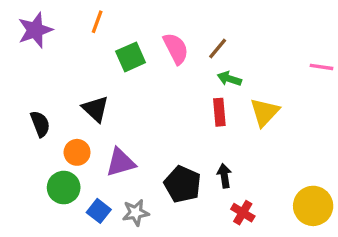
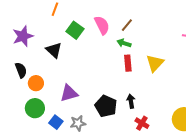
purple star: (35, 30) -> (23, 36), moved
green square: (131, 57) -> (75, 30), turned -30
green arrow: (229, 79) -> (124, 43), moved
black triangle: (95, 109) -> (54, 50), moved
orange circle: (77, 152) -> (36, 83), moved

